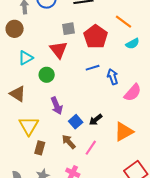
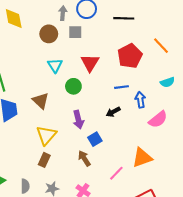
gray square: (69, 29) -> (75, 32), moved
cyan semicircle: (133, 44) -> (167, 82), moved
cyan triangle: (26, 58) -> (55, 65), turned -42
black arrow: (96, 120) -> (113, 112), moved
brown rectangle: (40, 148) -> (44, 160), moved
pink line: (91, 148) -> (116, 173), moved

